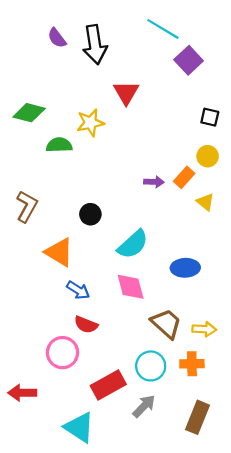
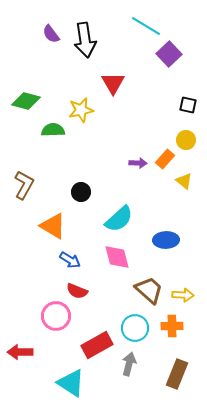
gray arrow: (144, 406) -> (129, 364), turned -30

